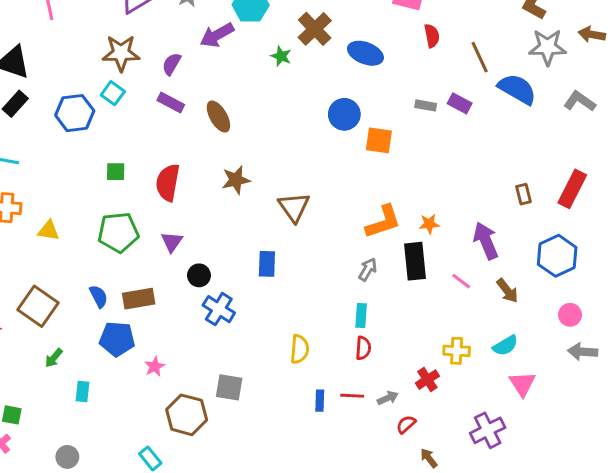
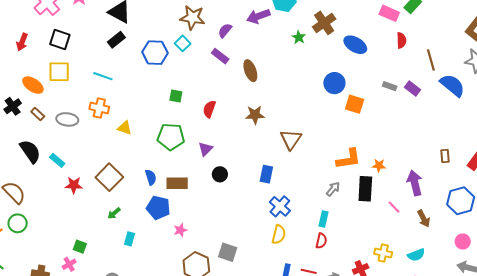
red semicircle: (168, 183) -> (209, 109), size x0.7
blue cross: (219, 309) -> (280, 206), moved

